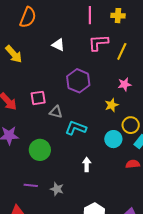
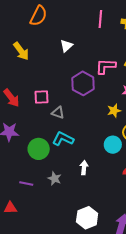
pink L-shape: (98, 43) -> (106, 66), moved
white triangle: (58, 45) -> (66, 46), turned 48
cyan L-shape: (76, 128) -> (63, 139), moved
gray star: (57, 189) -> (54, 178), moved

